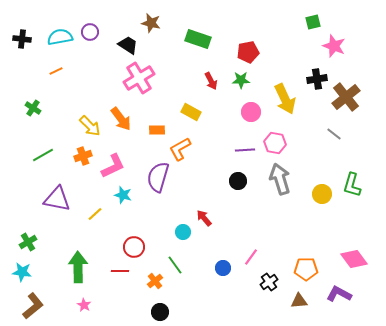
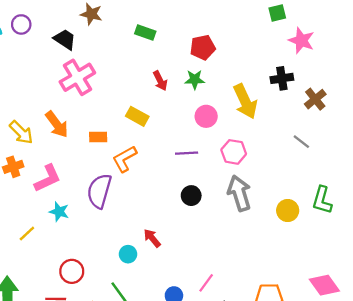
green rectangle: (198, 39) -> (145, 32), size x0.7
brown cross: (346, 97) -> (315, 99), size x0.7
purple line: (245, 150) -> (187, 153), moved

